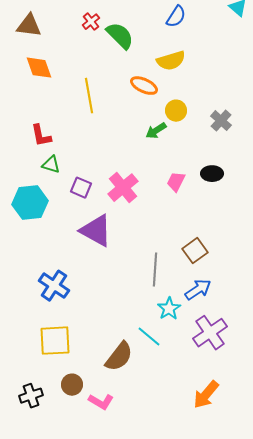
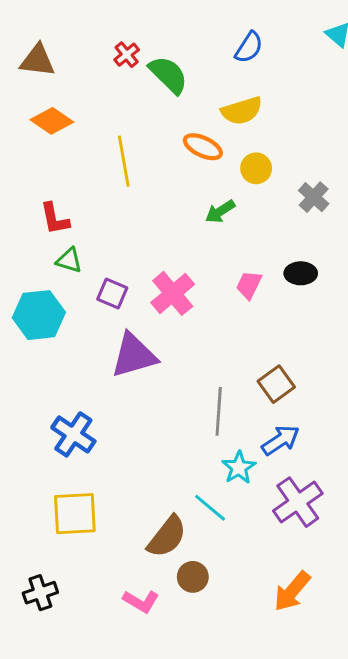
orange diamond: (39, 68) -> (52, 121), turned -36
yellow circle: (176, 111) -> (256, 168), moved
purple triangle: (96, 231) -> (134, 355), turned -45
brown circle: (72, 385) -> (193, 577), moved

